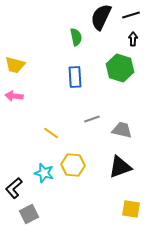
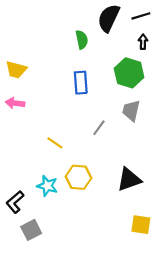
gray line: (92, 119) -> (99, 128), turned -35
gray trapezoid: (122, 130) -> (131, 111), moved, turned -90

